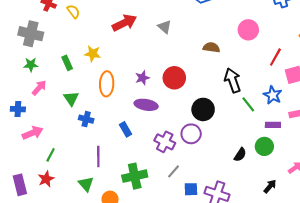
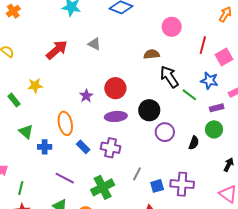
brown semicircle: (211, 47) -> (152, 54), moved
orange ellipse: (107, 84) -> (65, 123), moved
purple ellipse: (146, 105) -> (116, 116), moved
purple circle: (191, 134) -> (165, 132), moved
purple cross: (165, 142) -> (111, 148), moved
purple line: (98, 156) -> (65, 178), turned -48

